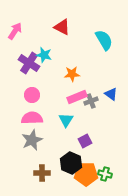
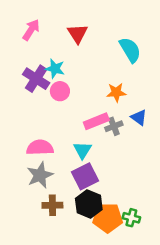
red triangle: (62, 27) -> (77, 34), turned 30
pink arrow: (15, 31) -> (31, 30), moved
orange star: (72, 74) -> (116, 92), moved
pink circle: (32, 95) -> (60, 91), moved
purple square: (85, 141) -> (85, 176), moved, size x1.5
brown cross: (42, 173) -> (52, 205), moved

